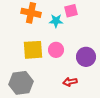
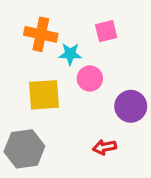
cyan star: (56, 21) -> (70, 54), moved
pink circle: (56, 50) -> (90, 78), moved

